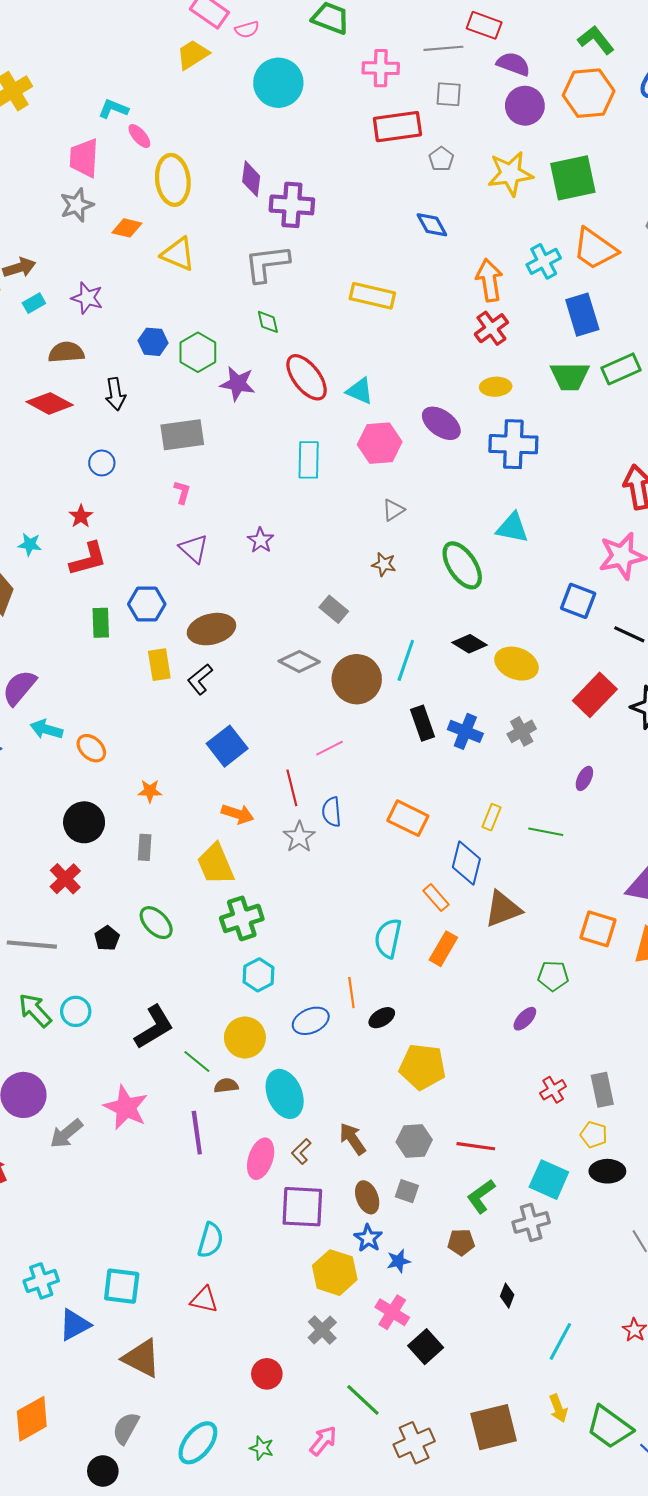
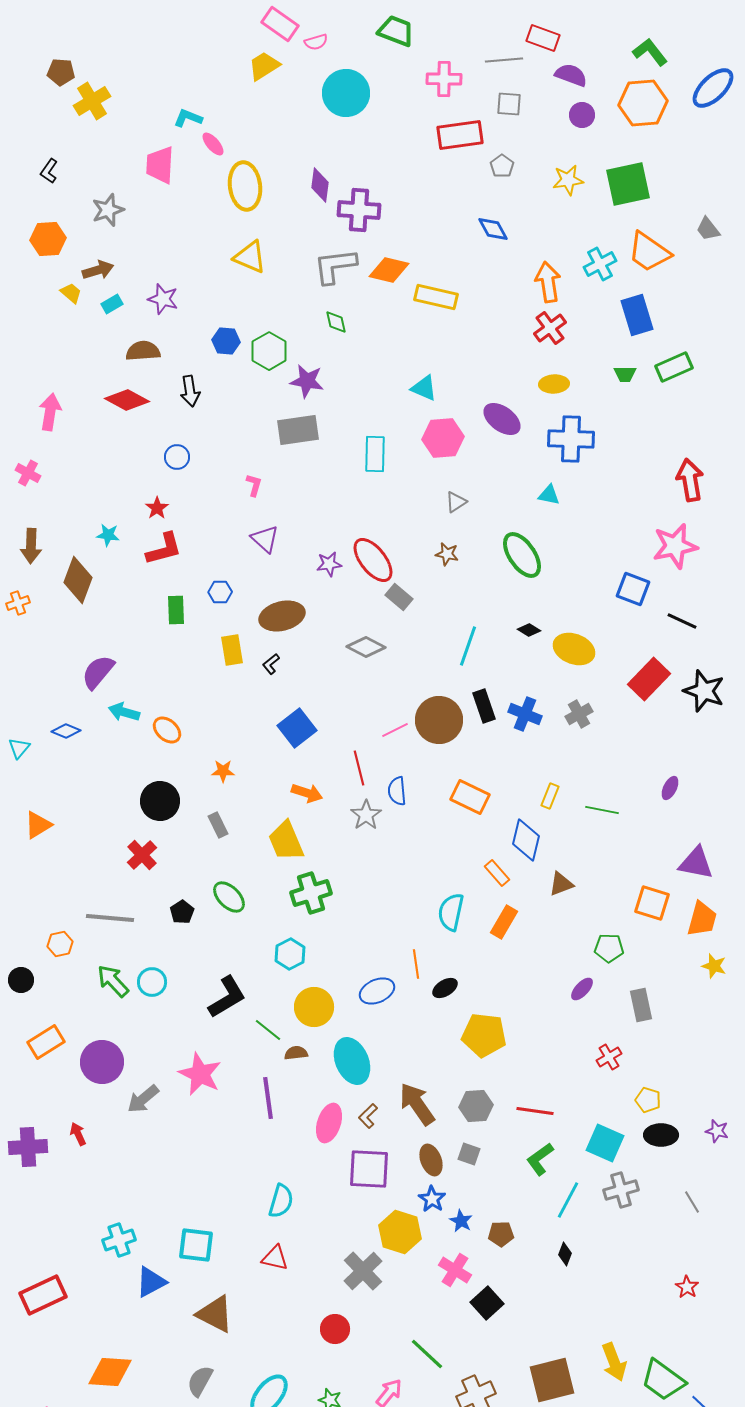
purple circle: (525, 106) -> (582, 115), size x0.7
yellow star: (510, 174) -> (568, 180), size x0.7
gray star: (77, 205) -> (108, 210), moved
orange diamond: (127, 228) -> (389, 270), moved, size x1.4
green trapezoid: (570, 376) -> (625, 374), size x0.6
red ellipse: (307, 377) -> (373, 560), moved
gray rectangle: (182, 435) -> (298, 430), moved
cyan triangle: (512, 528) -> (549, 495), moved, size x0.7
purple star: (261, 540) -> (329, 564), moved, turned 30
blue hexagon: (147, 604) -> (220, 592), size x0.7
black diamond: (470, 644) -> (529, 630), size x0.7
black L-shape: (200, 679) -> (271, 664), size x0.7
brown circle: (357, 679) -> (439, 720), moved
purple ellipse: (584, 778) -> (670, 788), moved
gray rectangle: (145, 847) -> (218, 825), turned -30
brown triangle: (503, 909) -> (561, 884), size x0.7
cyan hexagon: (258, 975) -> (290, 954), moved
gray rectangle: (602, 1090) -> (641, 1005), moved
brown arrow: (353, 1139) -> (417, 1104), size x1.4
gray cross: (531, 1222) -> (621, 1190), moved
brown pentagon: (461, 1242) -> (501, 1234), moved
blue star: (398, 1261) -> (461, 1221), turned -30
gray cross: (322, 1330) -> (363, 1271), moved, size x1.4
cyan line: (560, 1341) -> (568, 1200), moved
yellow arrow: (558, 1408) -> (614, 1362), size x1.4
orange diamond: (32, 1419) -> (110, 1372), turned 33

